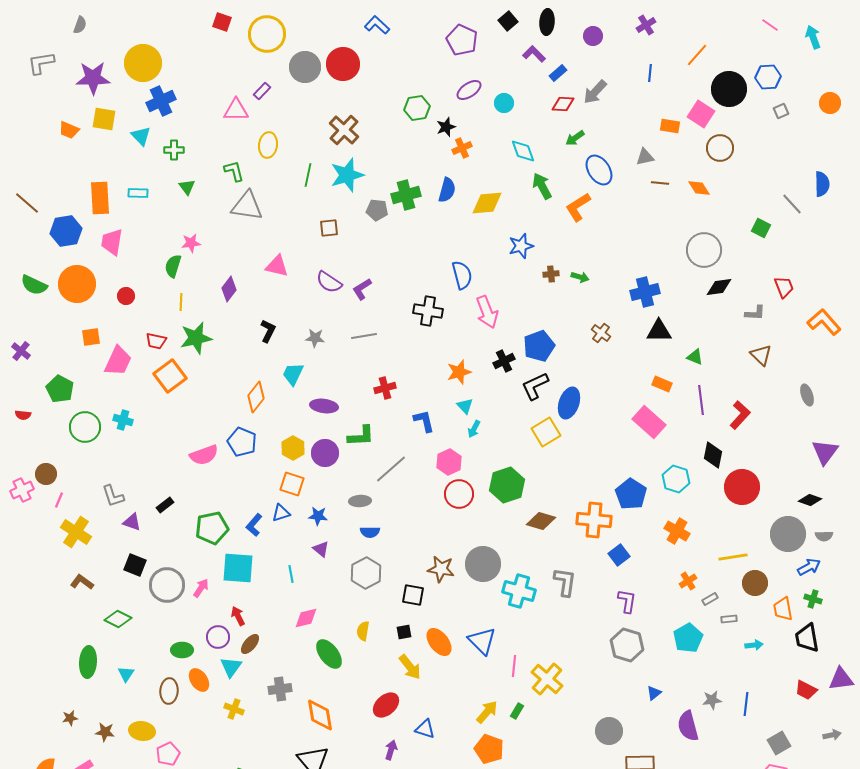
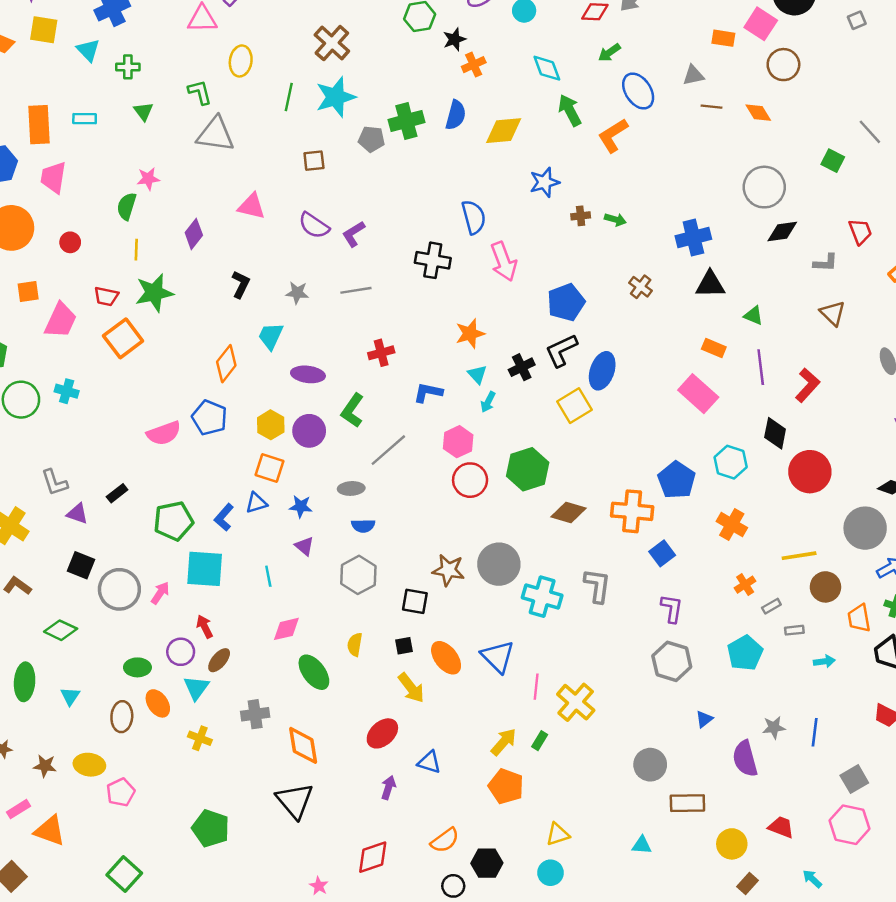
black cross: (504, 361) -> (522, 367), moved
blue L-shape: (424, 421) -> (428, 392), turned -65
green L-shape: (361, 436) -> (352, 410), turned 128

